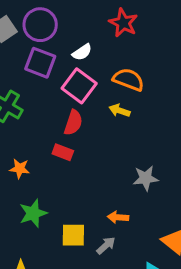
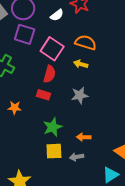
white semicircle: (82, 52) -> (57, 15), moved
gray star: (146, 178) -> (80, 95), moved
green star: (33, 213) -> (53, 127), moved
gray arrow: (106, 245) -> (77, 157), turned -144

